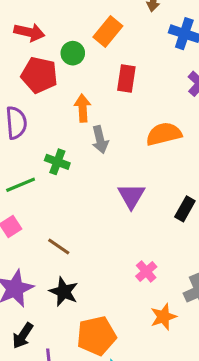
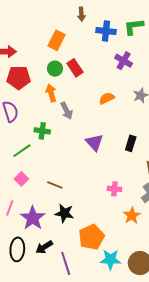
green circle: (73, 53) -> (55, 69), moved
red rectangle: (126, 78) -> (75, 68), turned -30
orange semicircle: (164, 134) -> (107, 98), size x0.7
pink cross: (146, 271) -> (114, 189), turned -32
black arrow: (23, 336) -> (44, 247), turned 36

